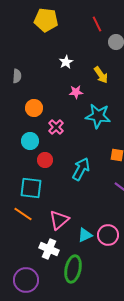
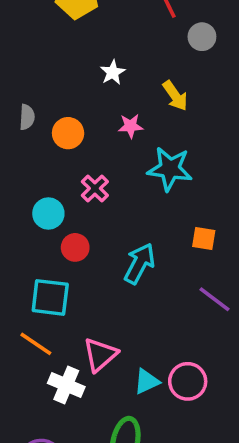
gray semicircle: (17, 76) -> (27, 117), moved
orange circle: (34, 108) -> (68, 133), moved
white cross: (49, 249) -> (66, 385), moved

